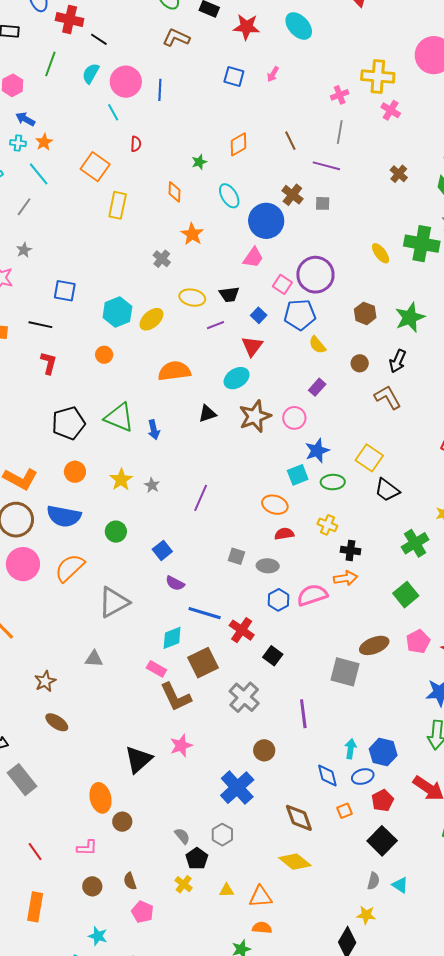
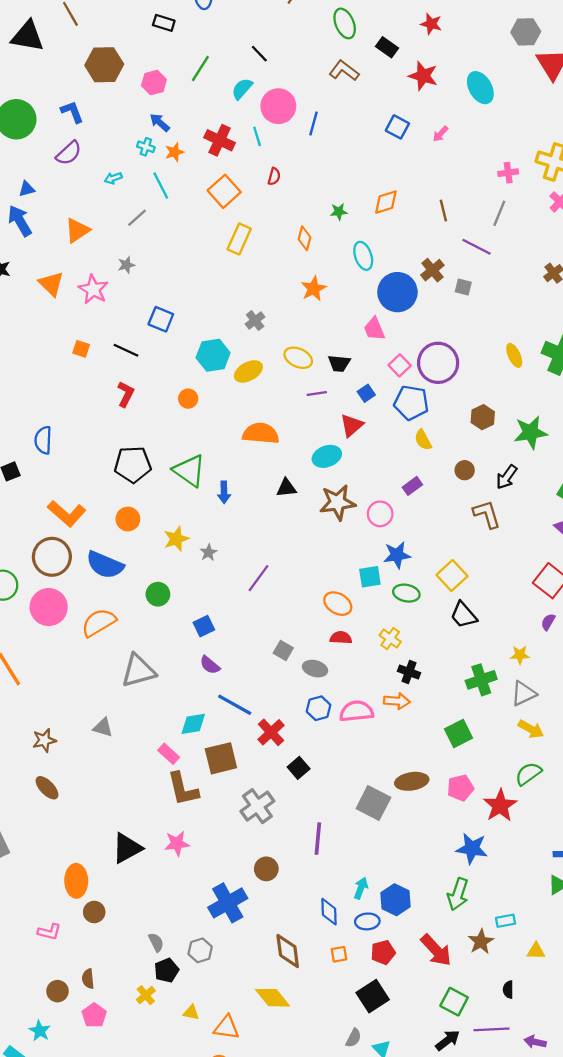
red cross: (70, 19) -> (220, 140), moved
pink trapezoid: (253, 258) -> (374, 329), turned 110
gray cross: (162, 259) -> (255, 320), moved
brown circle: (92, 886) -> (57, 991), moved

